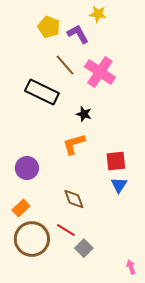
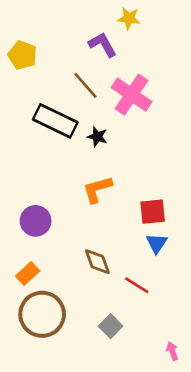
yellow pentagon: (49, 27) -> (22, 55), moved
black star: (84, 114) -> (97, 137), moved
red line: (66, 230) -> (137, 285), moved

